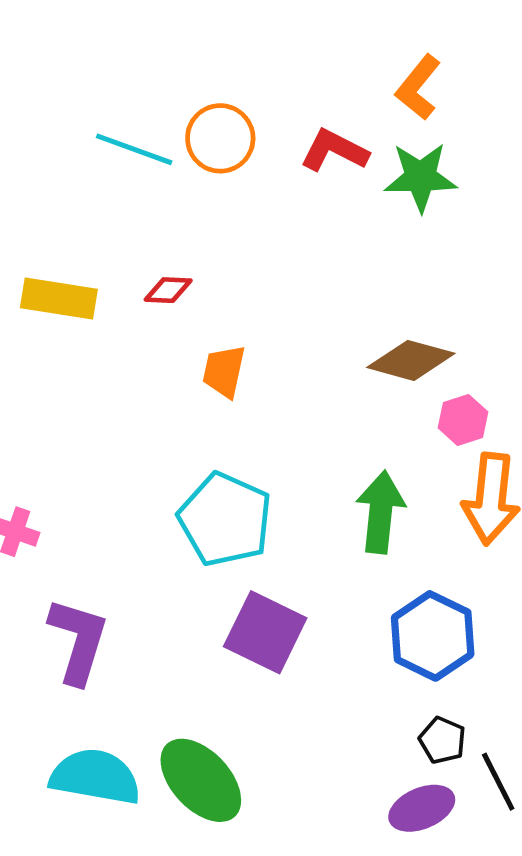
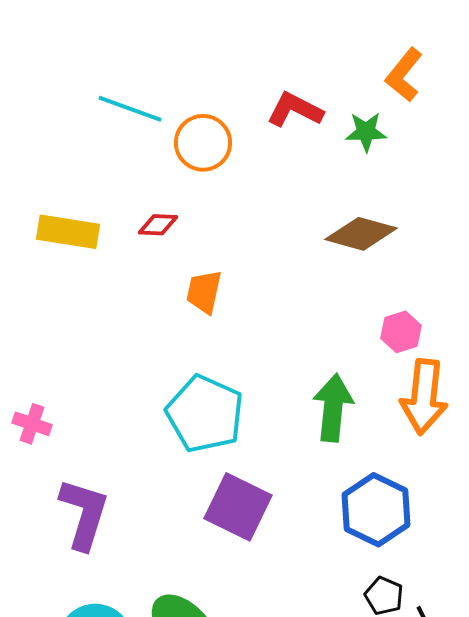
orange L-shape: (418, 87) -> (404, 75), moved
orange circle: (220, 138) -> (203, 143), moved
green star: (421, 177) -> (366, 132), size x0.7
brown diamond: (411, 360) -> (361, 234), moved

